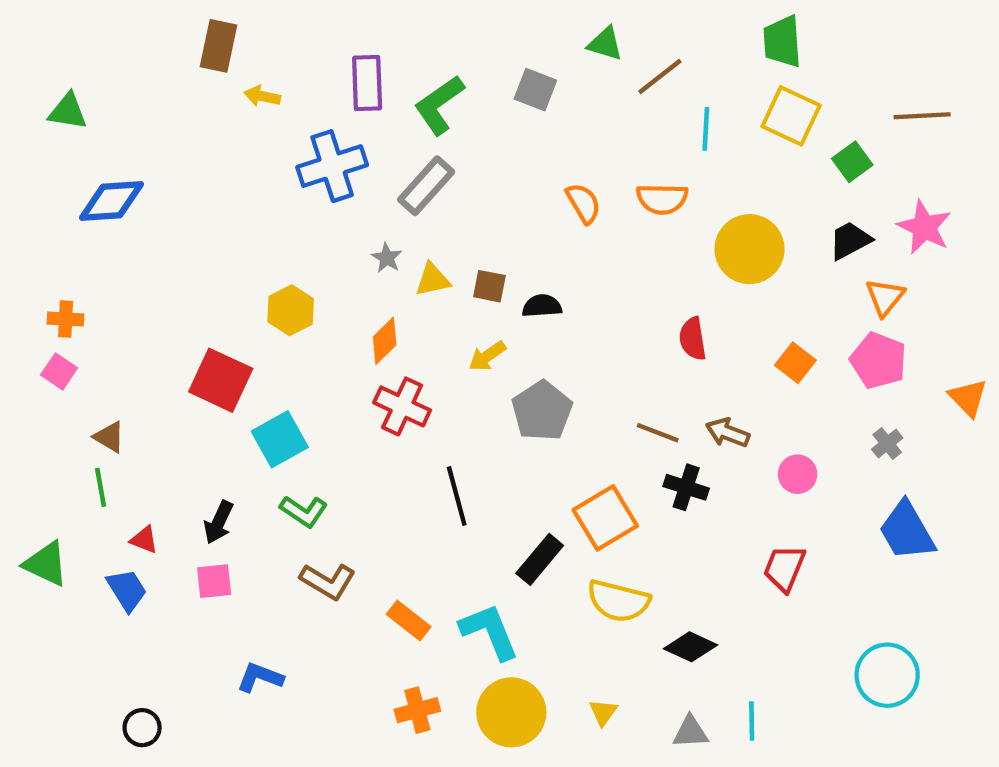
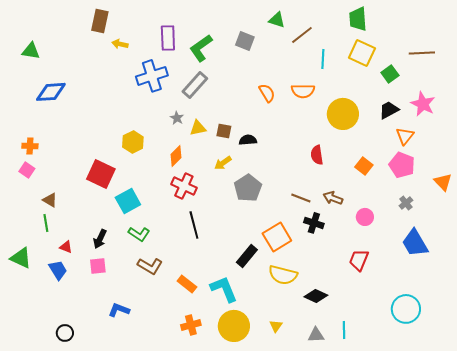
black line: (457, 496) -> (194, 225), moved

